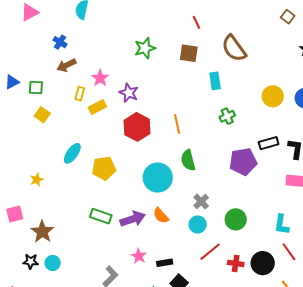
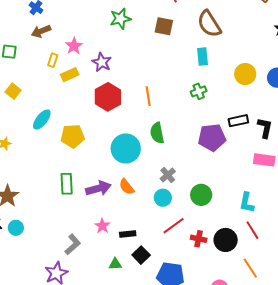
cyan rectangle: (215, 81) -> (203, 56), moved
yellow square: (42, 115) -> (13, 91), moved
green rectangle: (101, 216) -> (67, 184), turned 65

